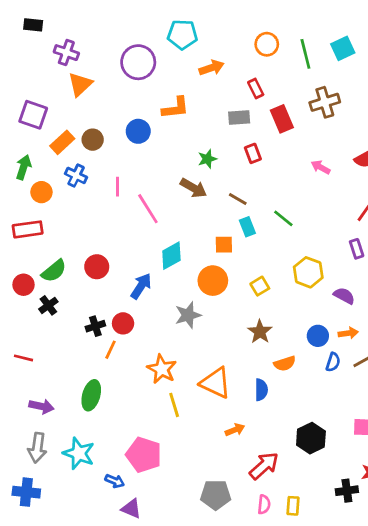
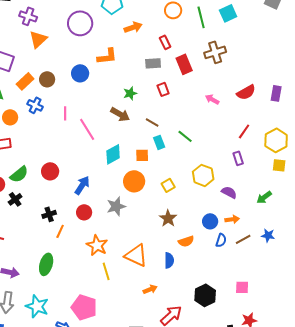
cyan diamond: (171, 256) -> (113, 154), moved
red circle: (123, 323) -> (84, 212), moved

